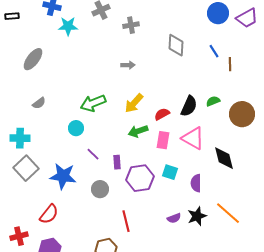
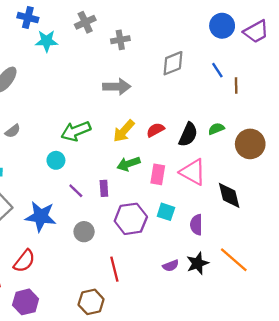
gray diamond: (176, 45) -> (173, 63), turned 65
gray arrow: (128, 65) -> (117, 87), size x1.6
red semicircle: (162, 114) -> (155, 130), moved
purple rectangle: (117, 162) -> (104, 188), moved

